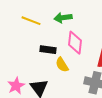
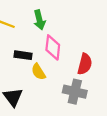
green arrow: (63, 18) -> (40, 20), turned -96

